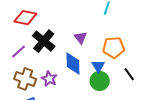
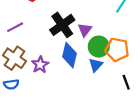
black cross: (44, 41) -> (62, 25), moved
green circle: (100, 81) -> (99, 47), moved

